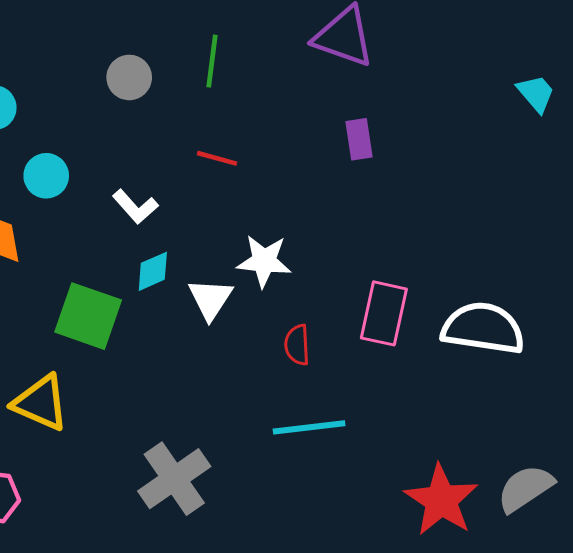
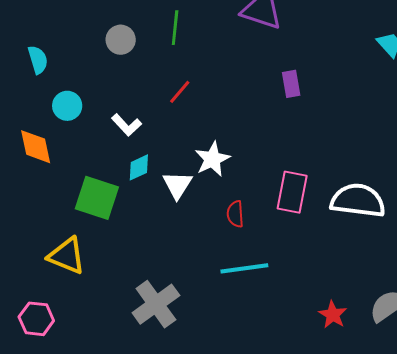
purple rectangle: (359, 139) -> (291, 84), moved
red line: (217, 158) -> (180, 92), turned -64
white star: (264, 261) -> (212, 159), turned -30
red star: (441, 500) -> (333, 315), size x0.6

